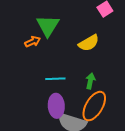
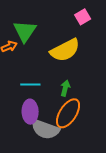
yellow semicircle: (89, 43) -> (65, 50), size x1.4

